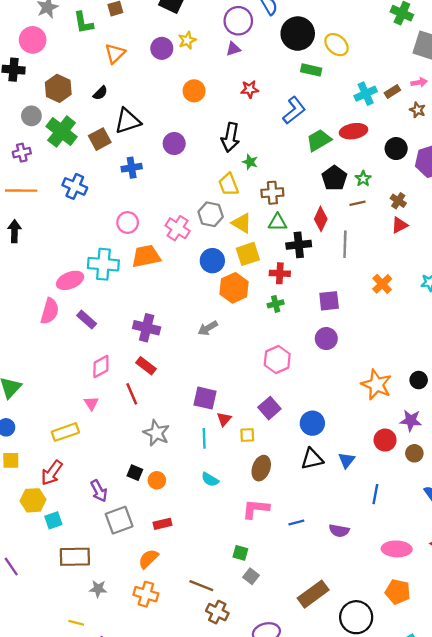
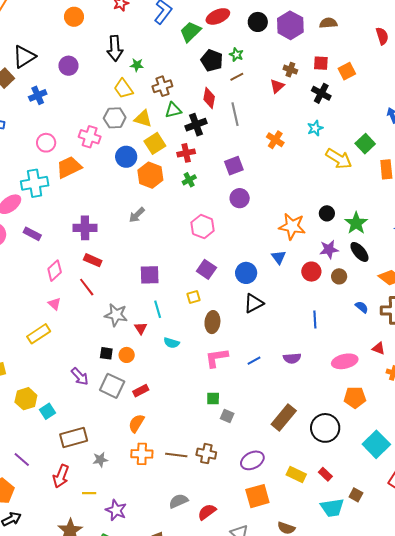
brown cross: (398, 201) -> (290, 70), moved
red triangle: (224, 419) -> (141, 328), moved
blue triangle: (347, 460) -> (279, 257), moved
red arrow: (52, 473) -> (61, 476), moved
gray square: (119, 520) -> (112, 386), moved, turned -30
brown line: (201, 586) -> (176, 455), moved

